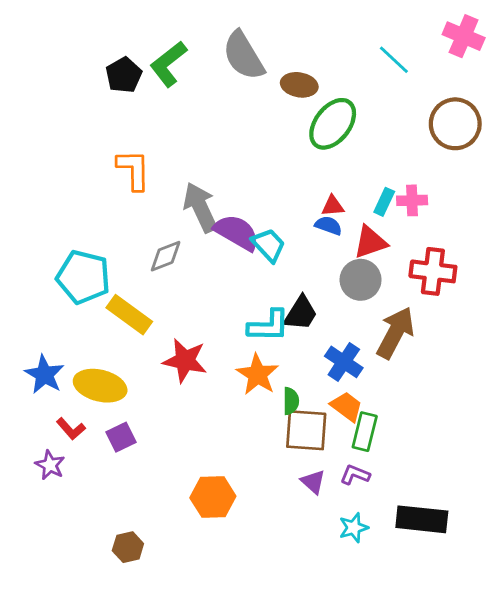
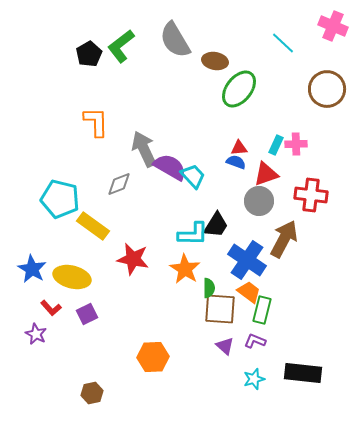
blue cross: (344, 362) -> (247, 260), size x1.4

